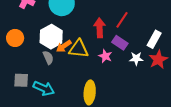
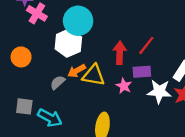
white hexagon: (51, 37) -> (68, 43), moved
purple rectangle: (120, 43) -> (142, 72), turned -42
gray semicircle: (48, 58) -> (58, 82), turned -112
white star: (136, 59) -> (159, 91), size x1.5

